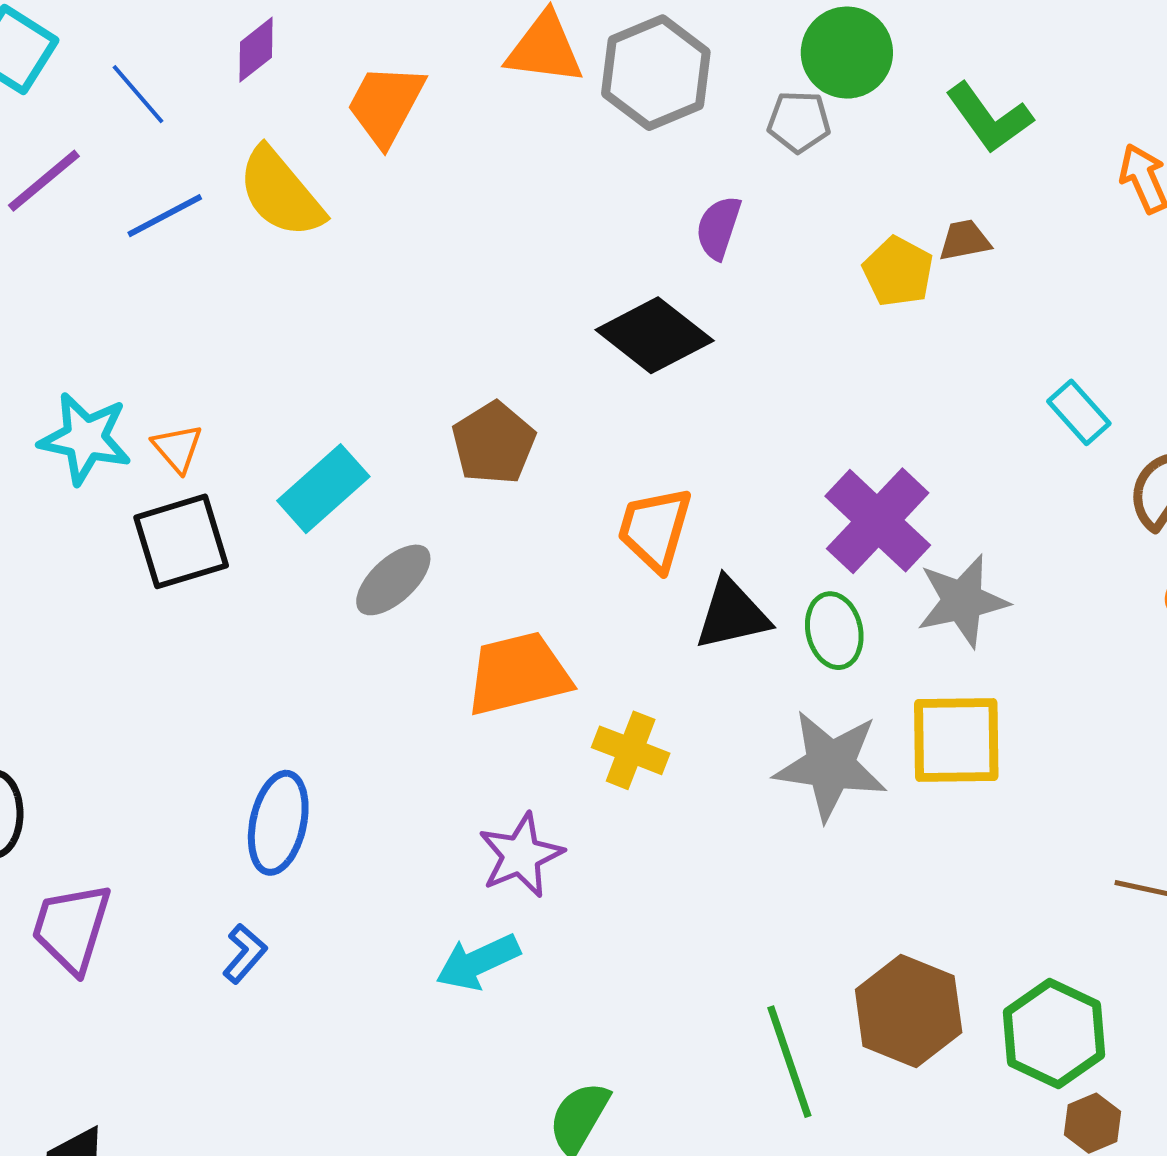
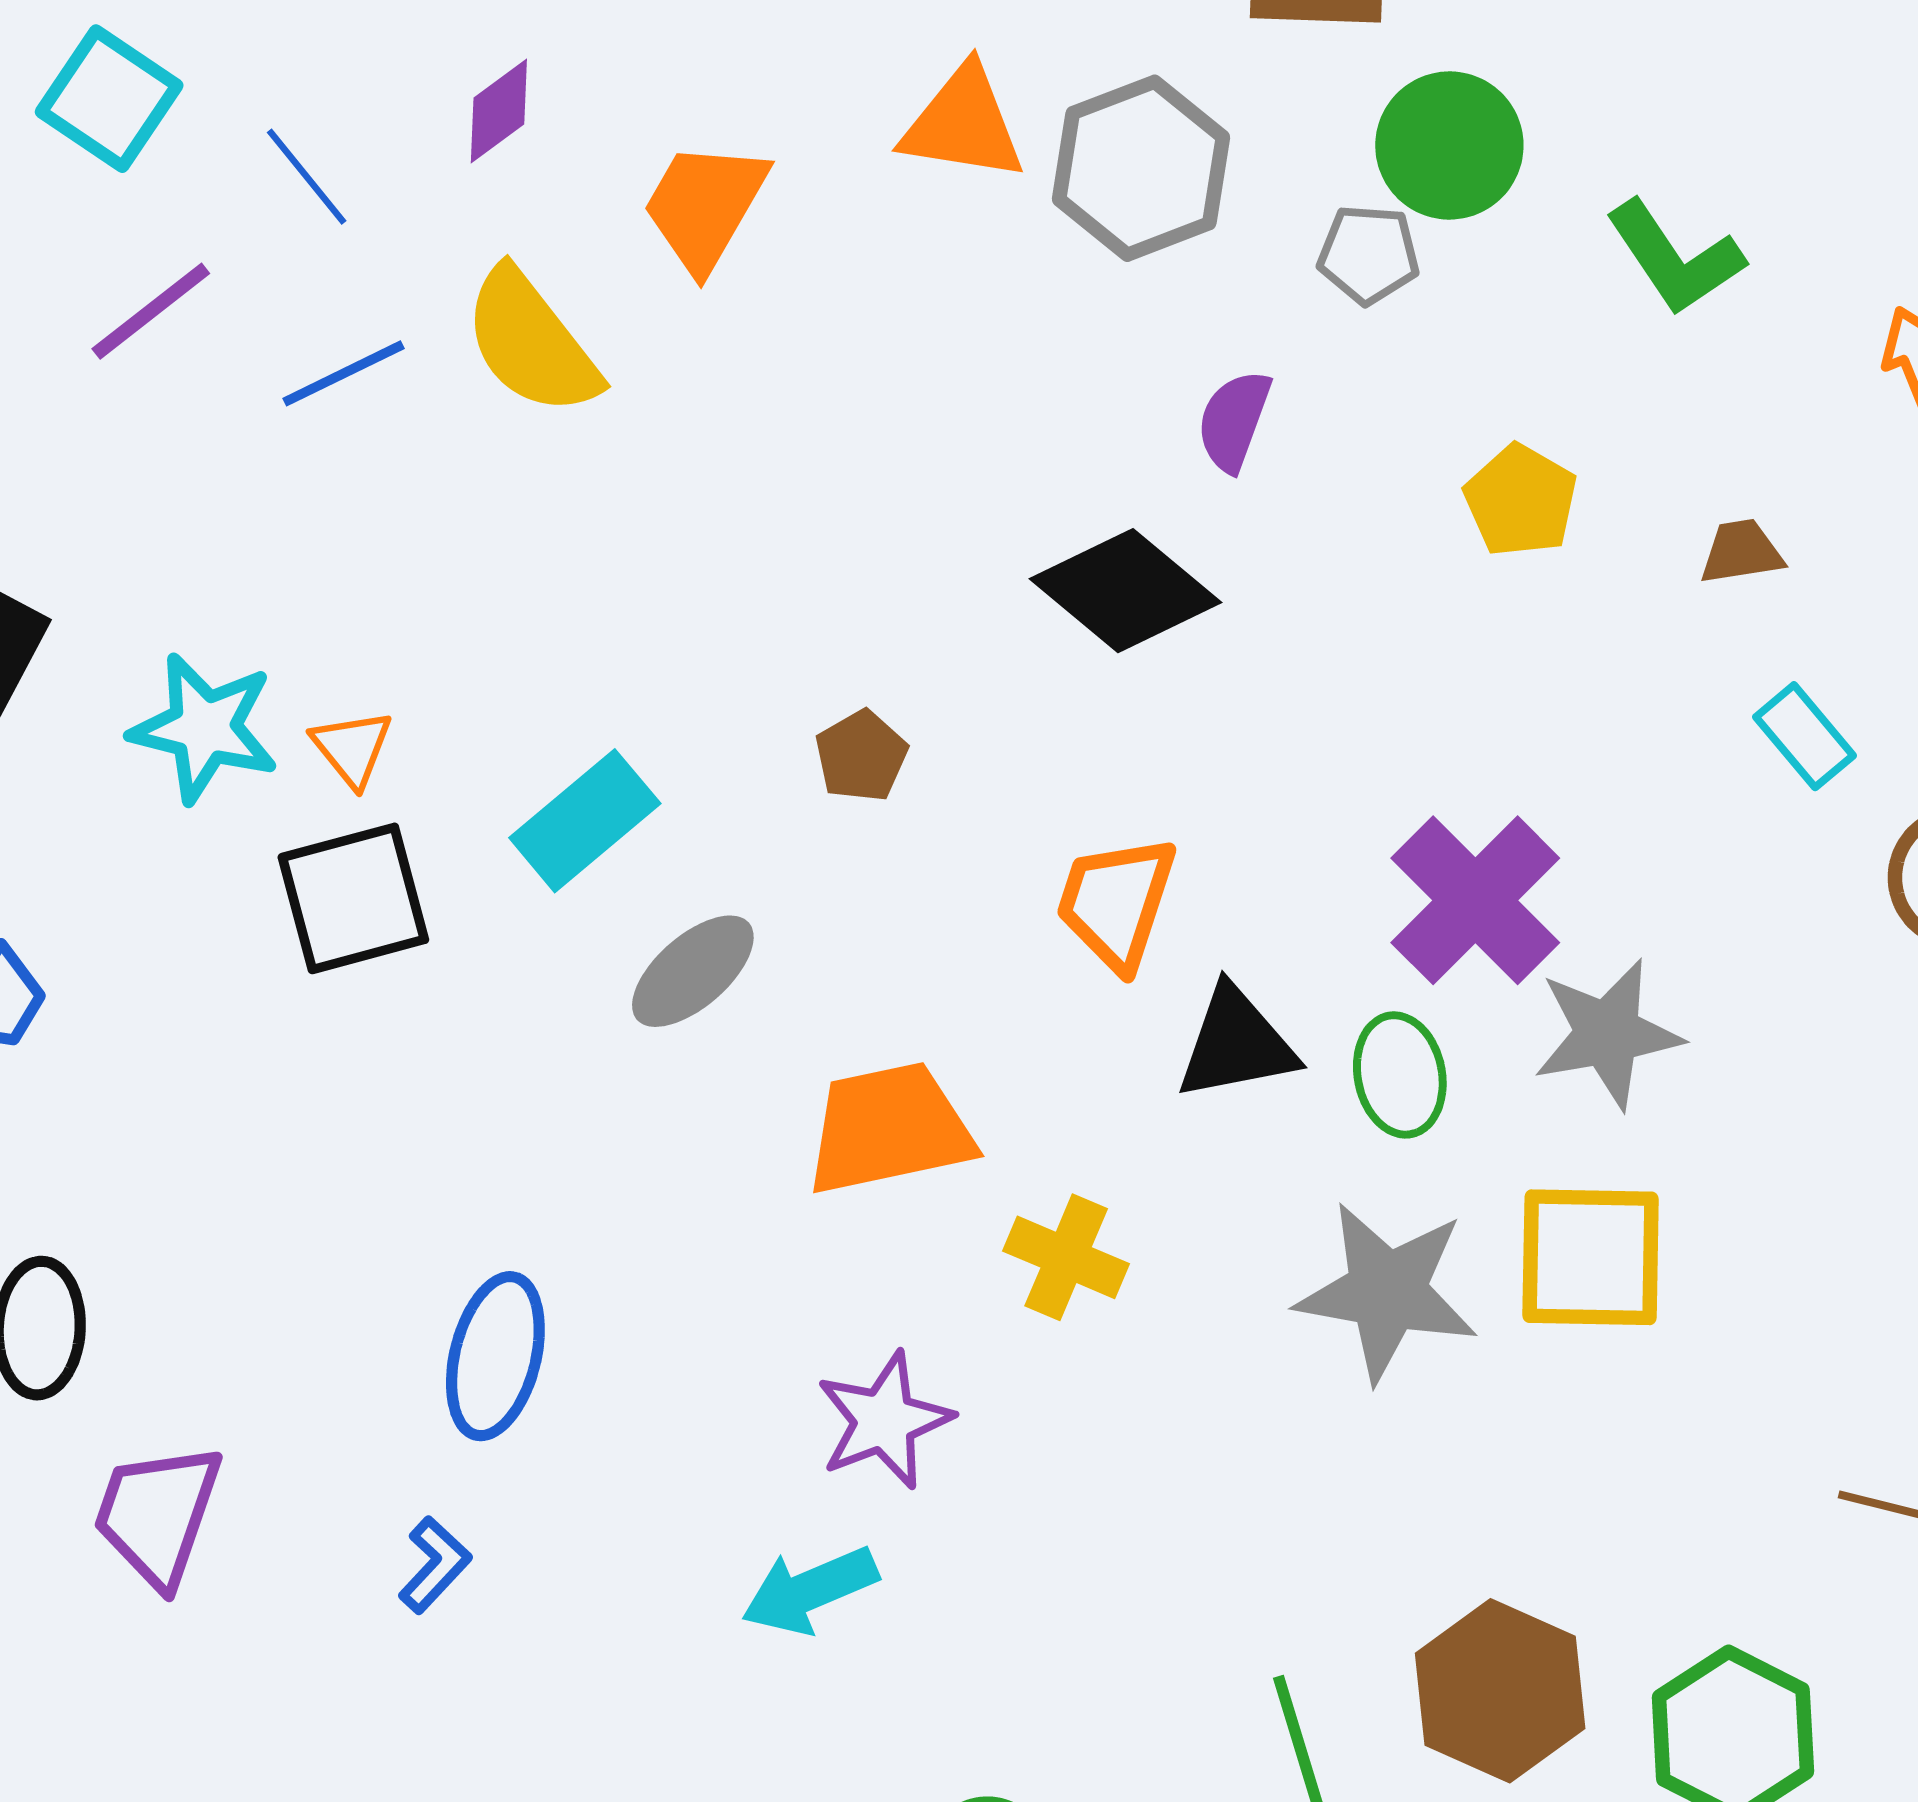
brown trapezoid: (964, 240) -> (1741, 552), moved
brown pentagon: (494, 443) -> (861, 756), size x0.7

